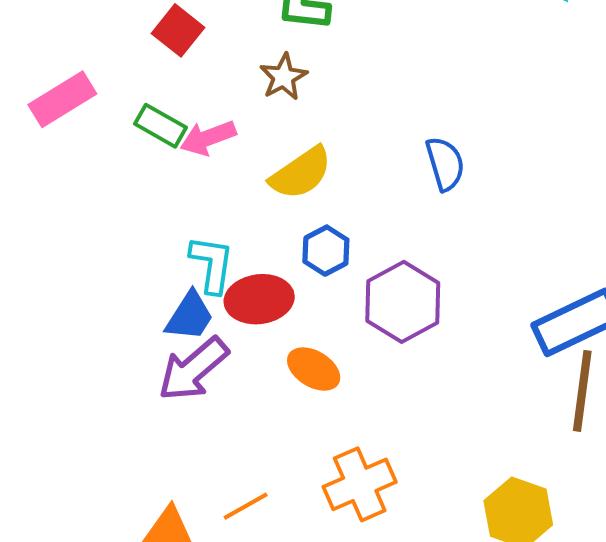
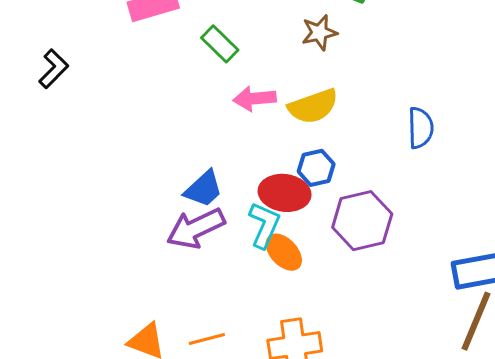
pink arrow: (208, 138) -> (255, 99), moved
cyan L-shape: (212, 264) -> (264, 225), moved
red ellipse: (259, 299) -> (285, 193), moved

